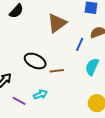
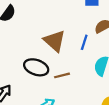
brown triangle: (57, 23) -> (55, 41), moved, turned -35

